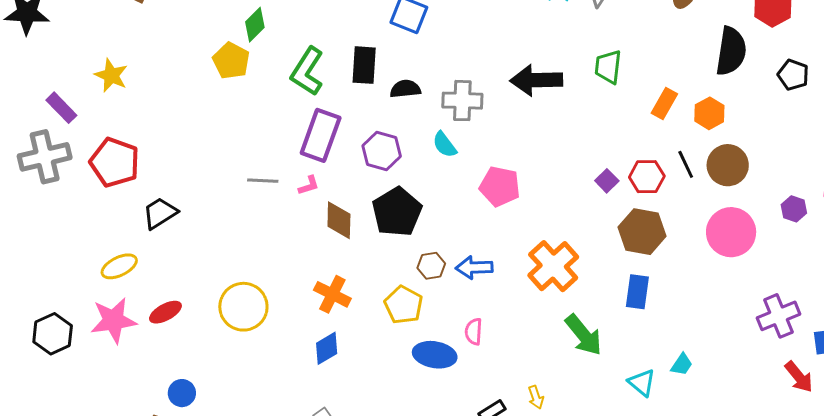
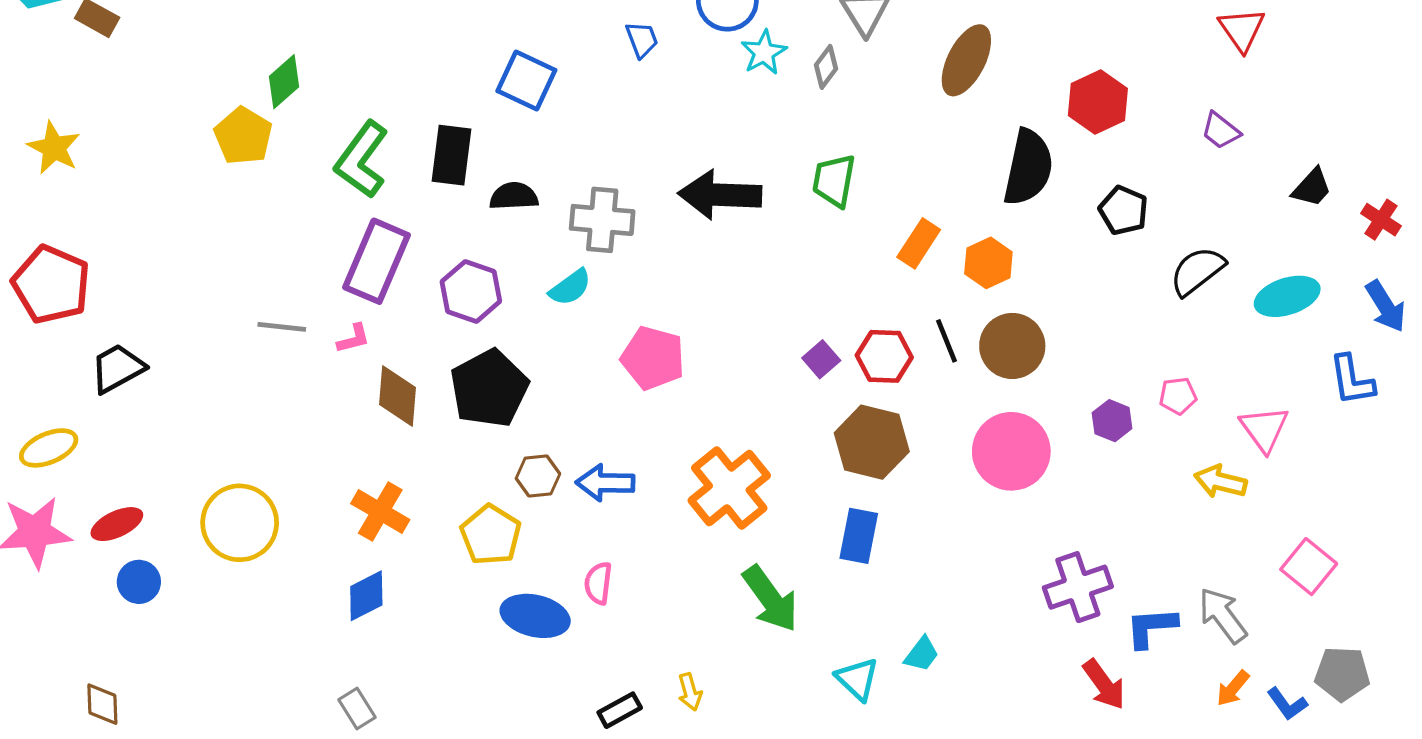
cyan semicircle: (445, 145) -> (570, 287), turned -92
blue circle: (182, 393) -> (139, 582), moved

